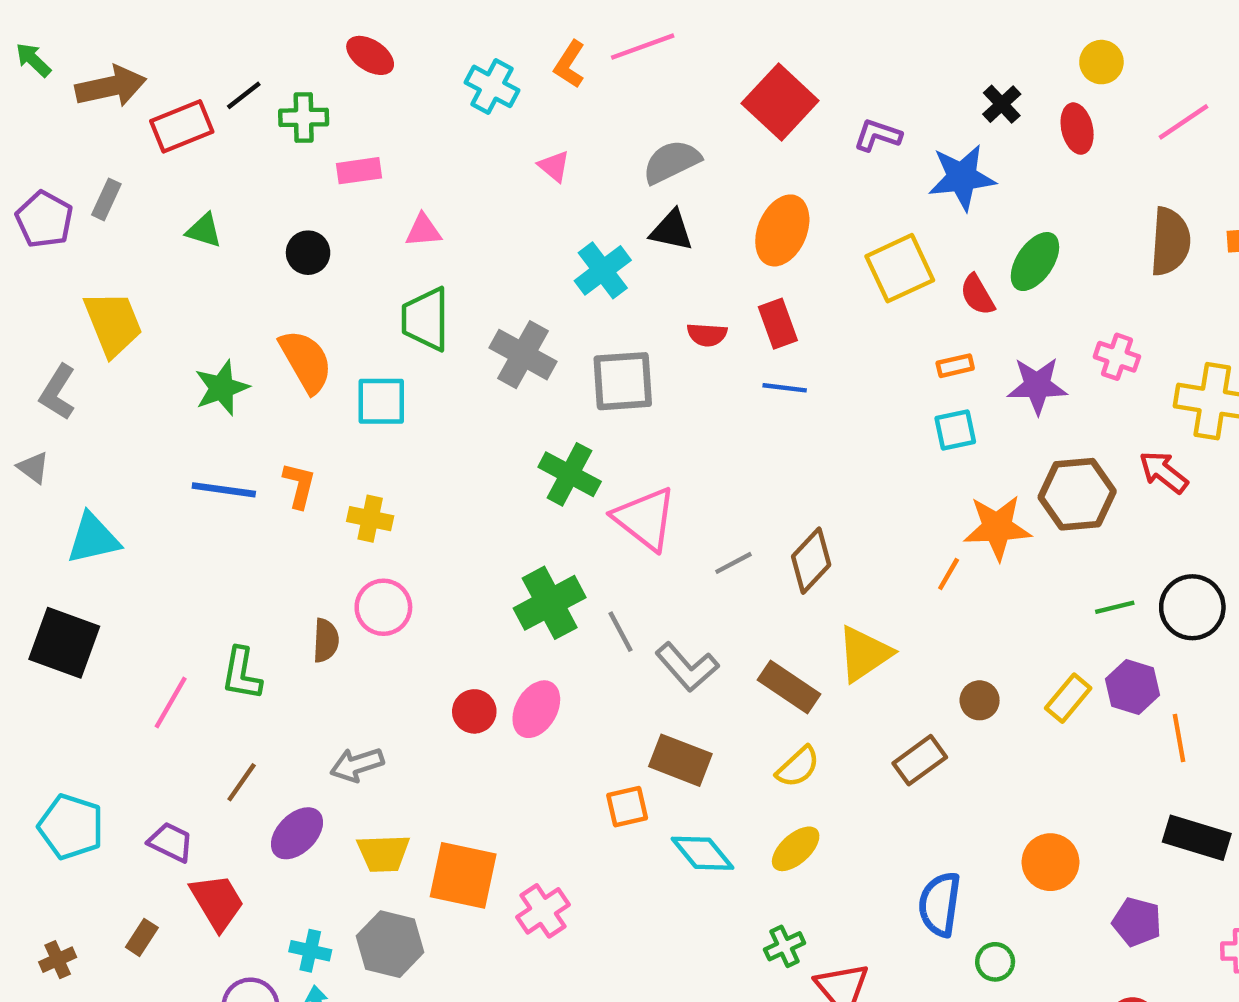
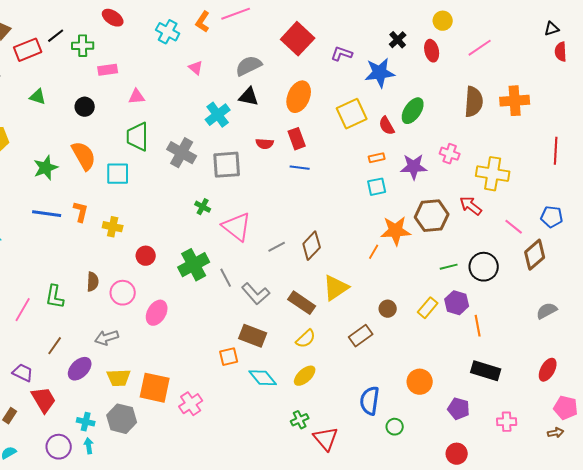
green cross: (570, 474) -> (203, 207), size x0.6
pink circle: (383, 607) -> (123, 293), moved
pink ellipse: (536, 709) -> (157, 313), moved
red circle: (474, 711) -> (146, 256), moved

